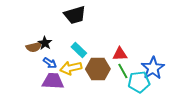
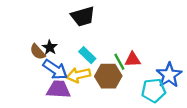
brown semicircle: (34, 47) -> (38, 52), turned 63
blue arrow: (50, 63) -> (55, 69), size x1.6
green line: (123, 71) -> (119, 62), moved

